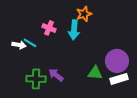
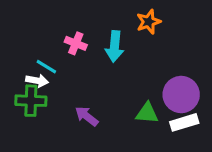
orange star: (84, 14) -> (149, 22), moved
white arrow: (19, 45) -> (37, 81), moved
green cross: (36, 79) -> (31, 101), moved

